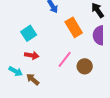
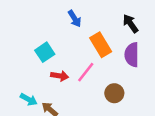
red arrow: (32, 55) -> (60, 76), moved
pink line: (65, 59) -> (86, 72), moved

